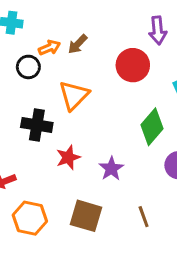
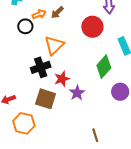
black cross: (37, 125) -> (41, 67), moved, turned -30
red star: (68, 157) -> (62, 79), moved
brown square: (86, 216) -> (46, 99), moved
brown line: (144, 217) -> (95, 135), moved

